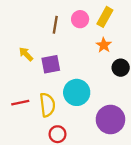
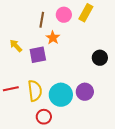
orange star: (104, 45) -> (53, 38), moved
cyan circle: (77, 92) -> (61, 95), moved
purple circle: (110, 120) -> (85, 92), moved, size x0.7

